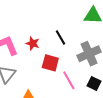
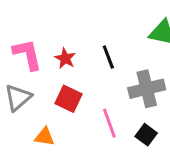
red square: (50, 63) -> (68, 99), moved

